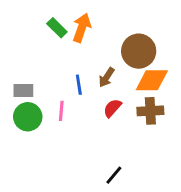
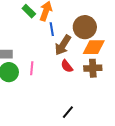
brown arrow: (107, 77) -> (63, 45), size x1.5
blue line: (79, 85) -> (52, 29), moved
red semicircle: (112, 108) -> (67, 66), turned -80

